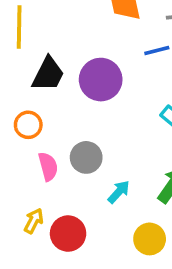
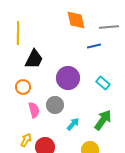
purple circle: (101, 80) -> (68, 78), moved

